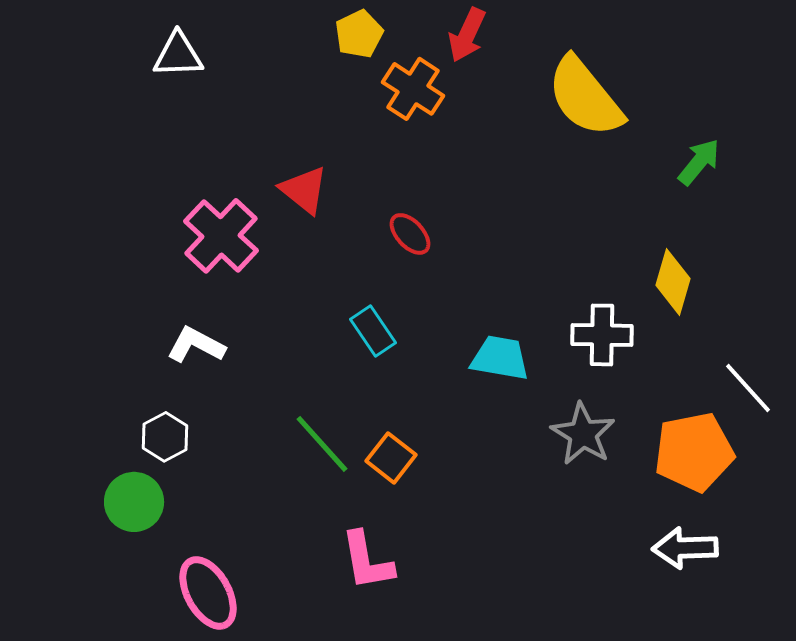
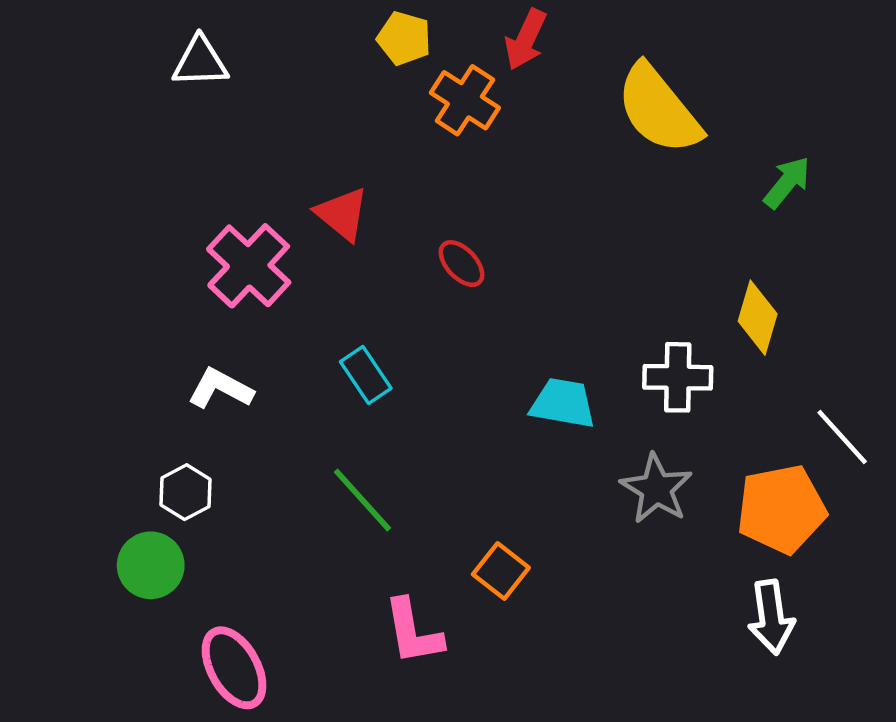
yellow pentagon: (359, 34) -> (404, 38), turned -30
cyan rectangle: (373, 331) -> (366, 375), moved
orange square: (391, 458) -> (501, 571), moved
white arrow: (685, 548) -> (771, 617), turned -96

